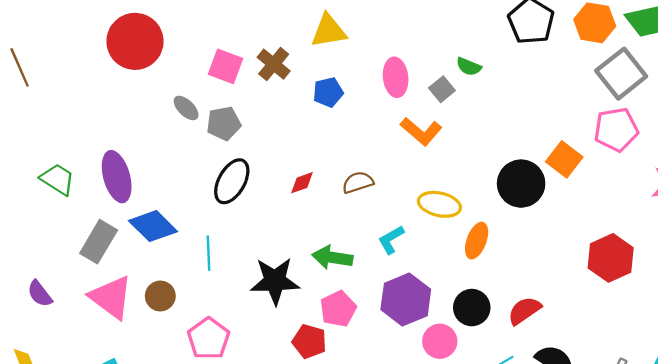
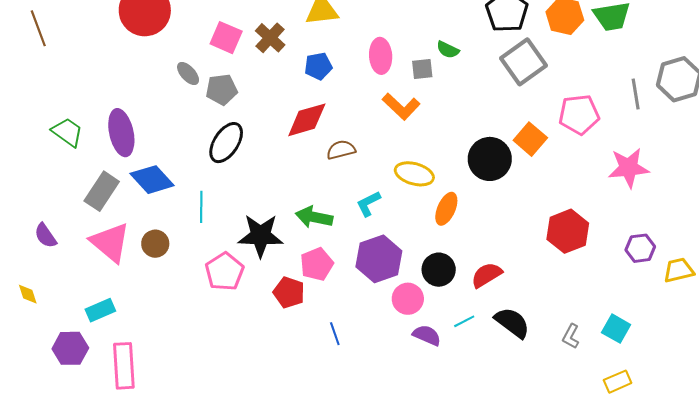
gray square: (621, 74) -> (523, 62), moved
gray square: (442, 89) -> (422, 69), turned 30
red diamond: (302, 183) -> (307, 120), moved, size x1.8
pink pentagon: (209, 339) -> (225, 272), moved

